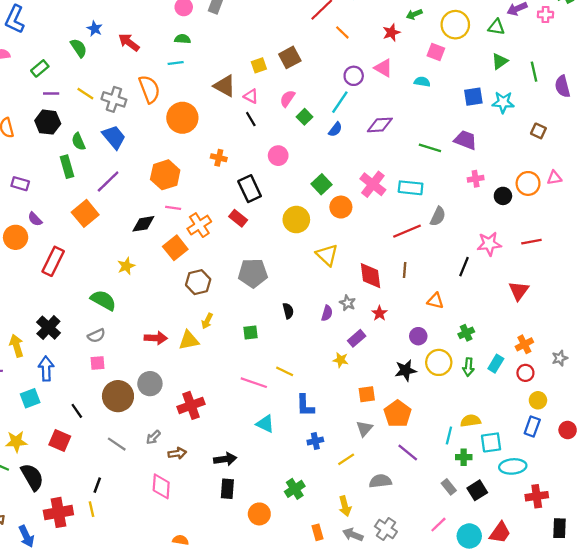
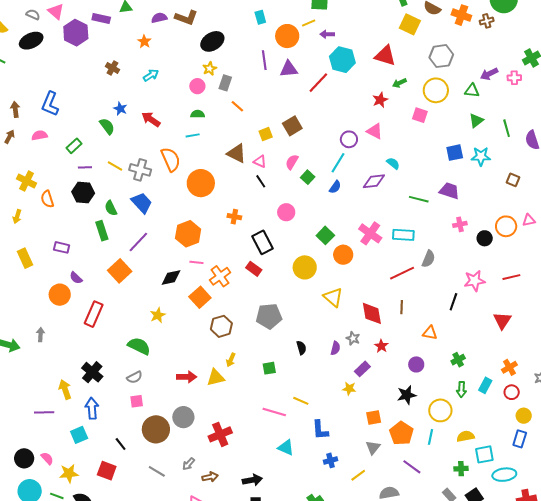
orange line: (342, 32) -> (237, 106), moved
cyan semicircle: (422, 82) -> (393, 163), moved, turned 32
yellow circle: (439, 362) -> (440, 410), moved
cyan line: (449, 436) -> (431, 437), moved

